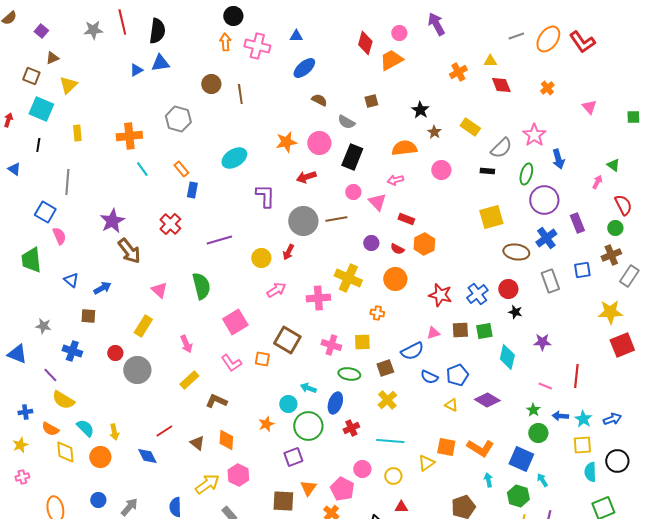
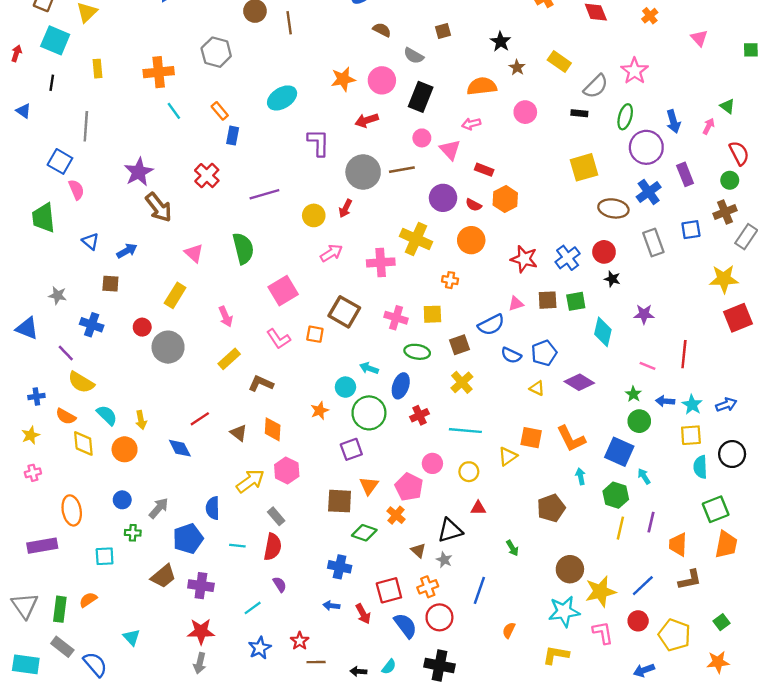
blue arrow: (558, 159) -> (673, 121), moved
purple circle: (371, 243) -> (443, 198), size x1.5
orange L-shape: (480, 448) -> (571, 439), turned 32

